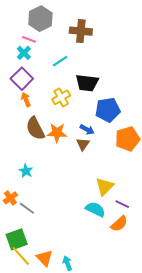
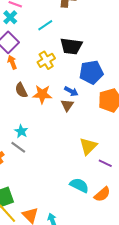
brown semicircle: (35, 128) -> (21, 90), size x0.7
cyan star: (26, 171) -> (21, 131), moved
gray line: (27, 208) -> (18, 147), moved
cyan semicircle: (95, 209) -> (79, 185), moved
orange semicircle: (119, 224) -> (102, 194), moved

